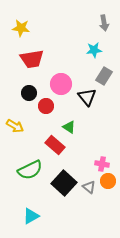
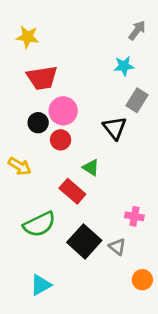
gray arrow: (104, 23) -> (137, 30), turned -133
pink circle: (61, 84) -> (63, 111), moved
orange circle: (108, 181) -> (142, 280), moved

